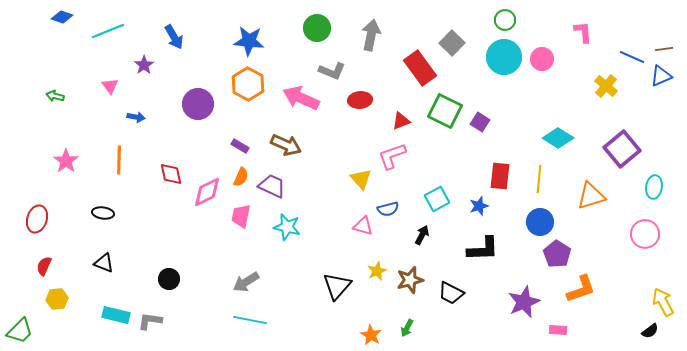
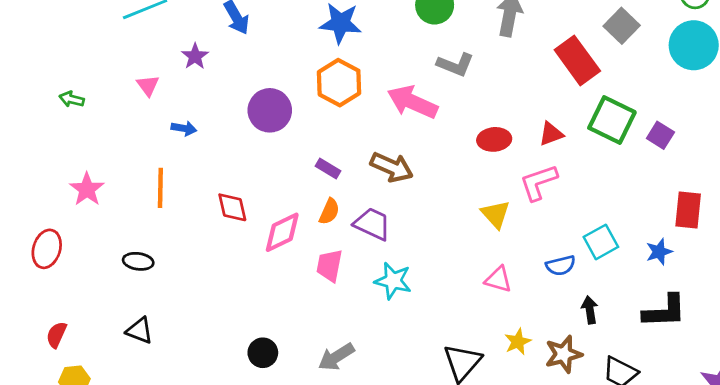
red ellipse: (360, 100) -> (494, 139), moved
blue semicircle: (388, 209) -> (561, 265), moved
red ellipse: (37, 219) -> (47, 249), moved
black arrow: (422, 235) -> (590, 310), moved, turned -36
black circle: (169, 279) -> (263, 353), moved

